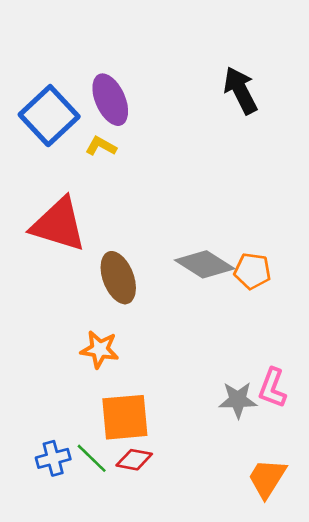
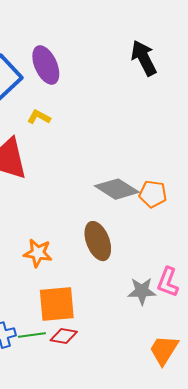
yellow L-shape: (101, 146) -> (39, 117), moved
brown ellipse: (118, 278) -> (98, 241), moved
green line: (92, 458) -> (32, 335), turned -52

